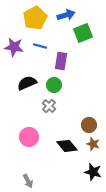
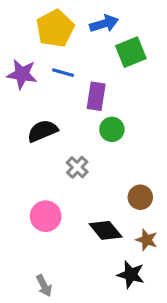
green circle: (54, 85) -> (112, 129), moved
brown star: (93, 144) -> (147, 240), moved
black star: (93, 172) -> (131, 275), moved

